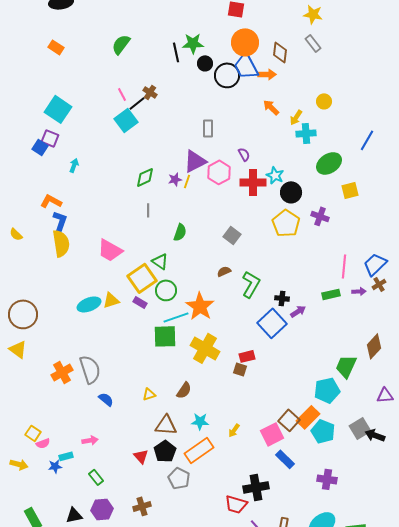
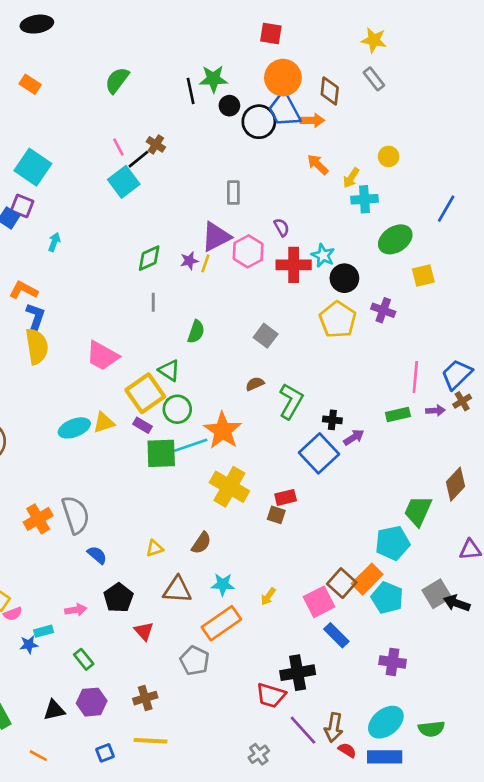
green square: (165, 336) -> (161, 453), moved
black pentagon: (165, 451) -> (118, 598), moved

